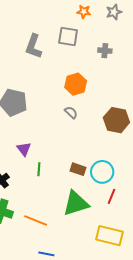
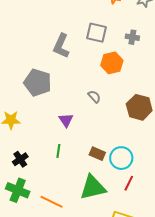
gray square: (68, 36) -> (96, 33), moved
gray L-shape: (34, 46) -> (61, 46), moved
orange hexagon: (76, 84) -> (112, 63), moved
purple triangle: (24, 149) -> (66, 120), moved

